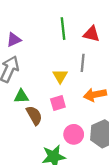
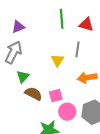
green triangle: (21, 96) -> (23, 77), turned -48
pink square: (58, 103) -> (56, 96), moved
brown semicircle: (34, 115) -> (33, 94), turned -36

